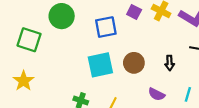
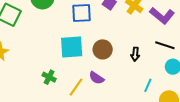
purple semicircle: (157, 94) -> (96, 78), moved

